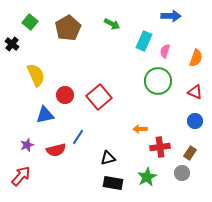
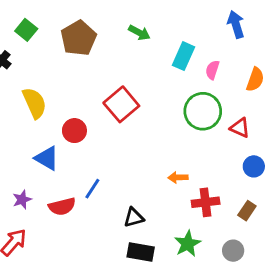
blue arrow: (171, 16) -> (236, 24), moved, turned -108
red triangle: (195, 92) -> (240, 128), moved
red square: (99, 97) -> (121, 104), moved
blue triangle: (45, 115) -> (47, 158), turned 42
gray circle: (182, 173) -> (233, 251), moved

